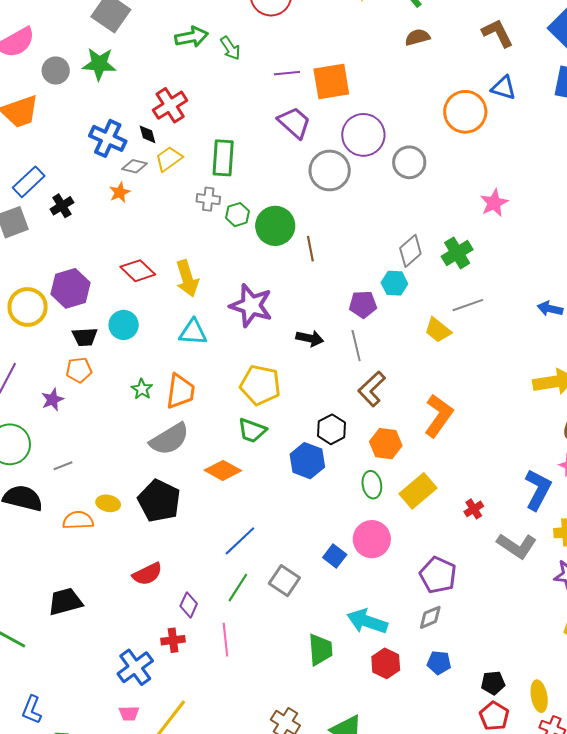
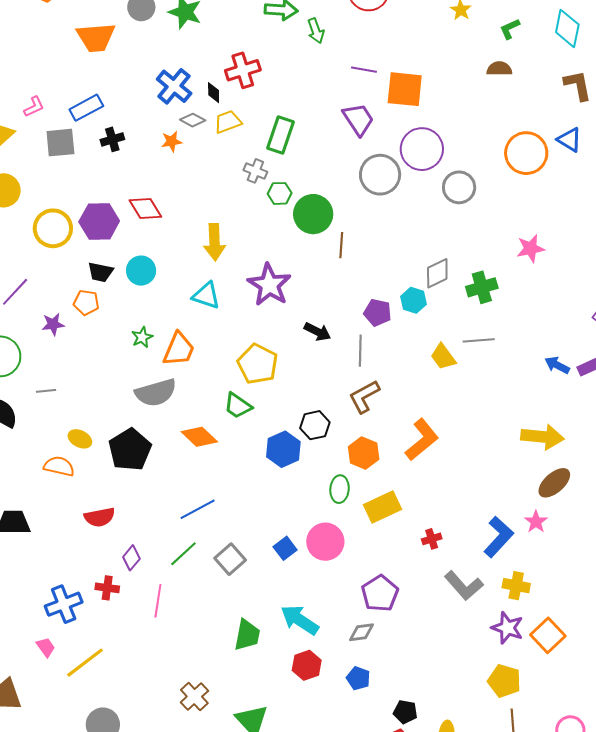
red diamond: (138, 271) -> (145, 209), moved
orange semicircle: (78, 520) -> (59, 466), moved
pink trapezoid: (129, 713) -> (46, 647), turned -140

